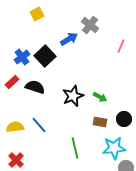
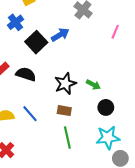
blue arrow: (69, 39) -> (60, 35), moved
blue cross: (22, 57) -> (15, 22), moved
black circle: (124, 119) -> (106, 107), moved
brown rectangle: (100, 122) -> (64, 111), moved

